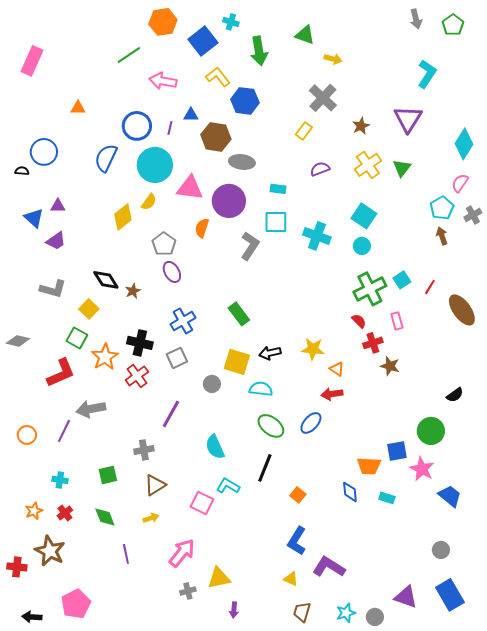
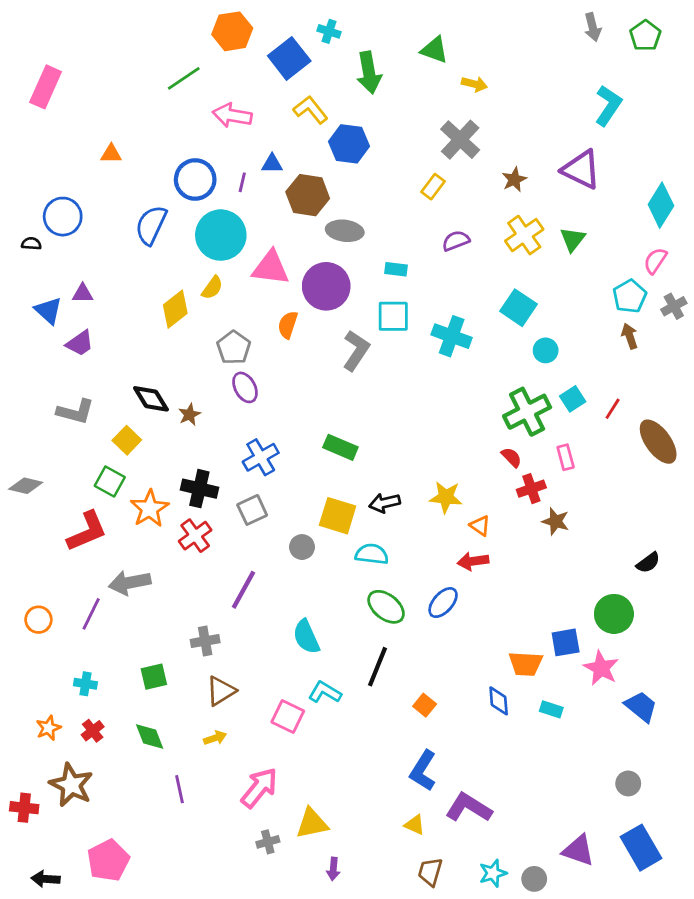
purple triangle: (408, 119) -> (581, 170), turned -36
cyan circle: (362, 246) -> (546, 350), moved
green rectangle: (239, 314) -> (340, 447), turned -30

